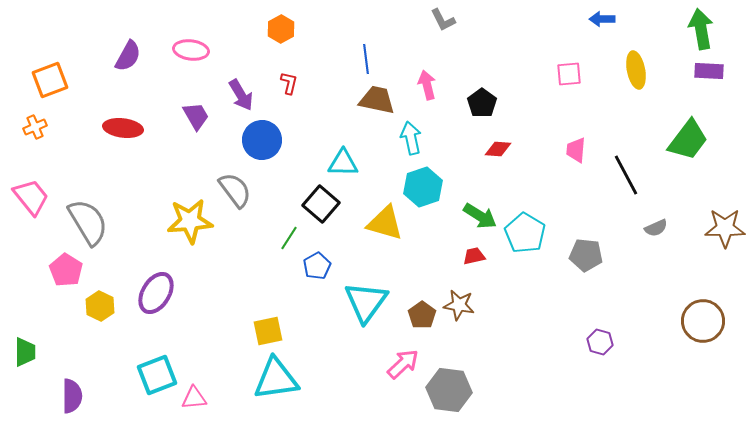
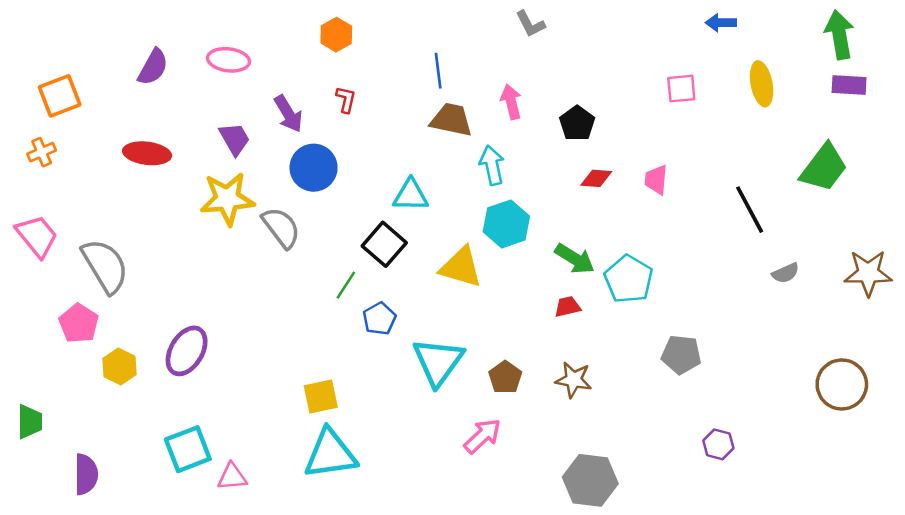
pink trapezoid: (576, 150) -> (656, 180), moved
yellow star: (190, 221) -> (227, 199), moved
gray pentagon: (586, 255) -> (681, 355), moved
brown star: (459, 305) -> (573, 380), moved
purple hexagon: (600, 342) -> (718, 444), moved
gray hexagon: (449, 390) -> (590, 480), moved

